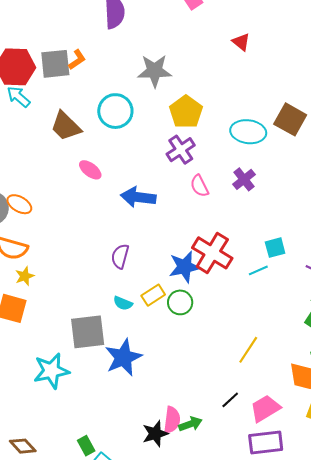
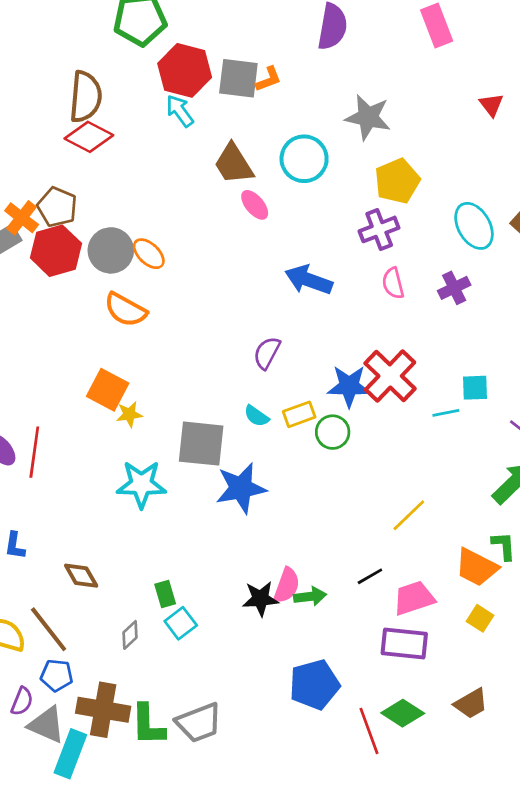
cyan ellipse: (248, 132) -> (474, 226), turned 40
pink ellipse: (90, 170) -> (255, 205), moved
yellow star: (25, 276) -> (129, 414), moved

